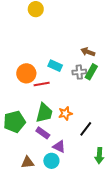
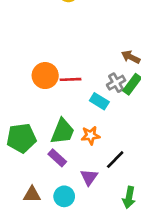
cyan rectangle: (55, 66) -> (99, 101), moved
gray cross: (79, 72) -> (116, 83), turned -32
red line: (42, 84) -> (70, 79), moved
purple triangle: (59, 147) -> (89, 177), moved, turned 32

